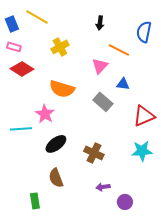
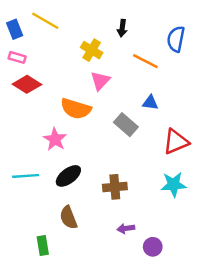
yellow cross: (60, 47) -> (92, 50), moved, turned -30
pink triangle: (100, 66) -> (100, 81), moved
cyan line: (21, 129) -> (26, 176), moved
brown cross: (94, 153) -> (115, 187), turned -30

